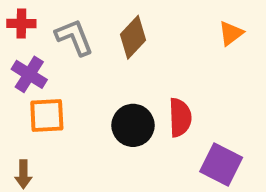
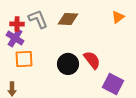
red cross: (21, 24) -> (17, 24), moved
brown diamond: (133, 37) -> (68, 19), turned 50
red semicircle: (180, 118) -> (92, 60), turned -36

